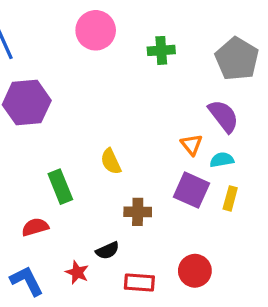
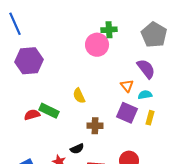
pink circle: (96, 30) -> (97, 45), moved
green rectangle: (60, 187) -> (49, 111), turned -42
red semicircle: (35, 227) -> (32, 115), moved

